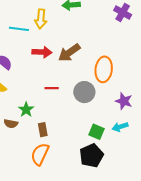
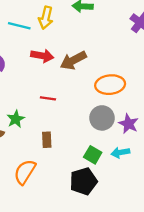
orange ellipse: (104, 69) -> (110, 85), turned 70
gray circle: (84, 92) -> (102, 118), moved
brown rectangle: (43, 130) -> (47, 140), moved

